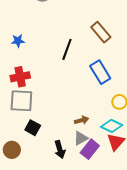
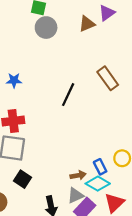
blue rectangle: (100, 72) -> (100, 167), moved, size x0.6
cyan diamond: (112, 126) -> (98, 184), moved

